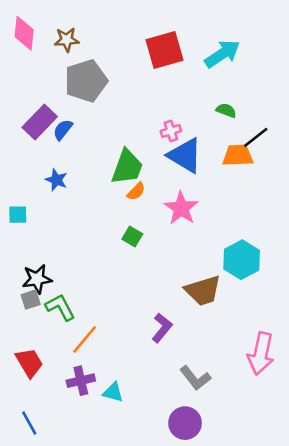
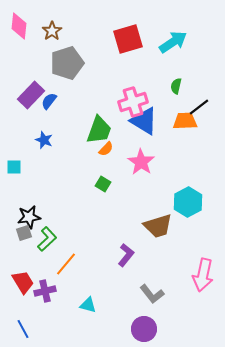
brown star: (67, 40) -> (52, 31), turned -30
green semicircle: (226, 110) -> (176, 86), turned -98
pink cross: (171, 131) -> (133, 102), size x1.8
green L-shape: (60, 307) -> (47, 239), turned 75
purple cross: (81, 381) -> (45, 291), moved

